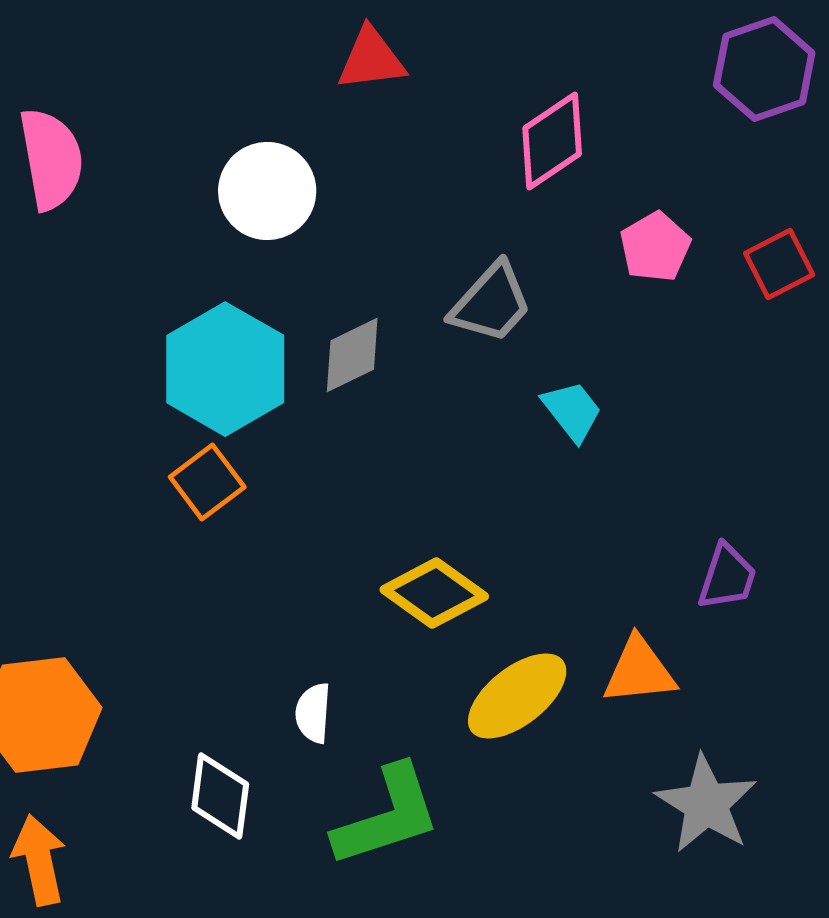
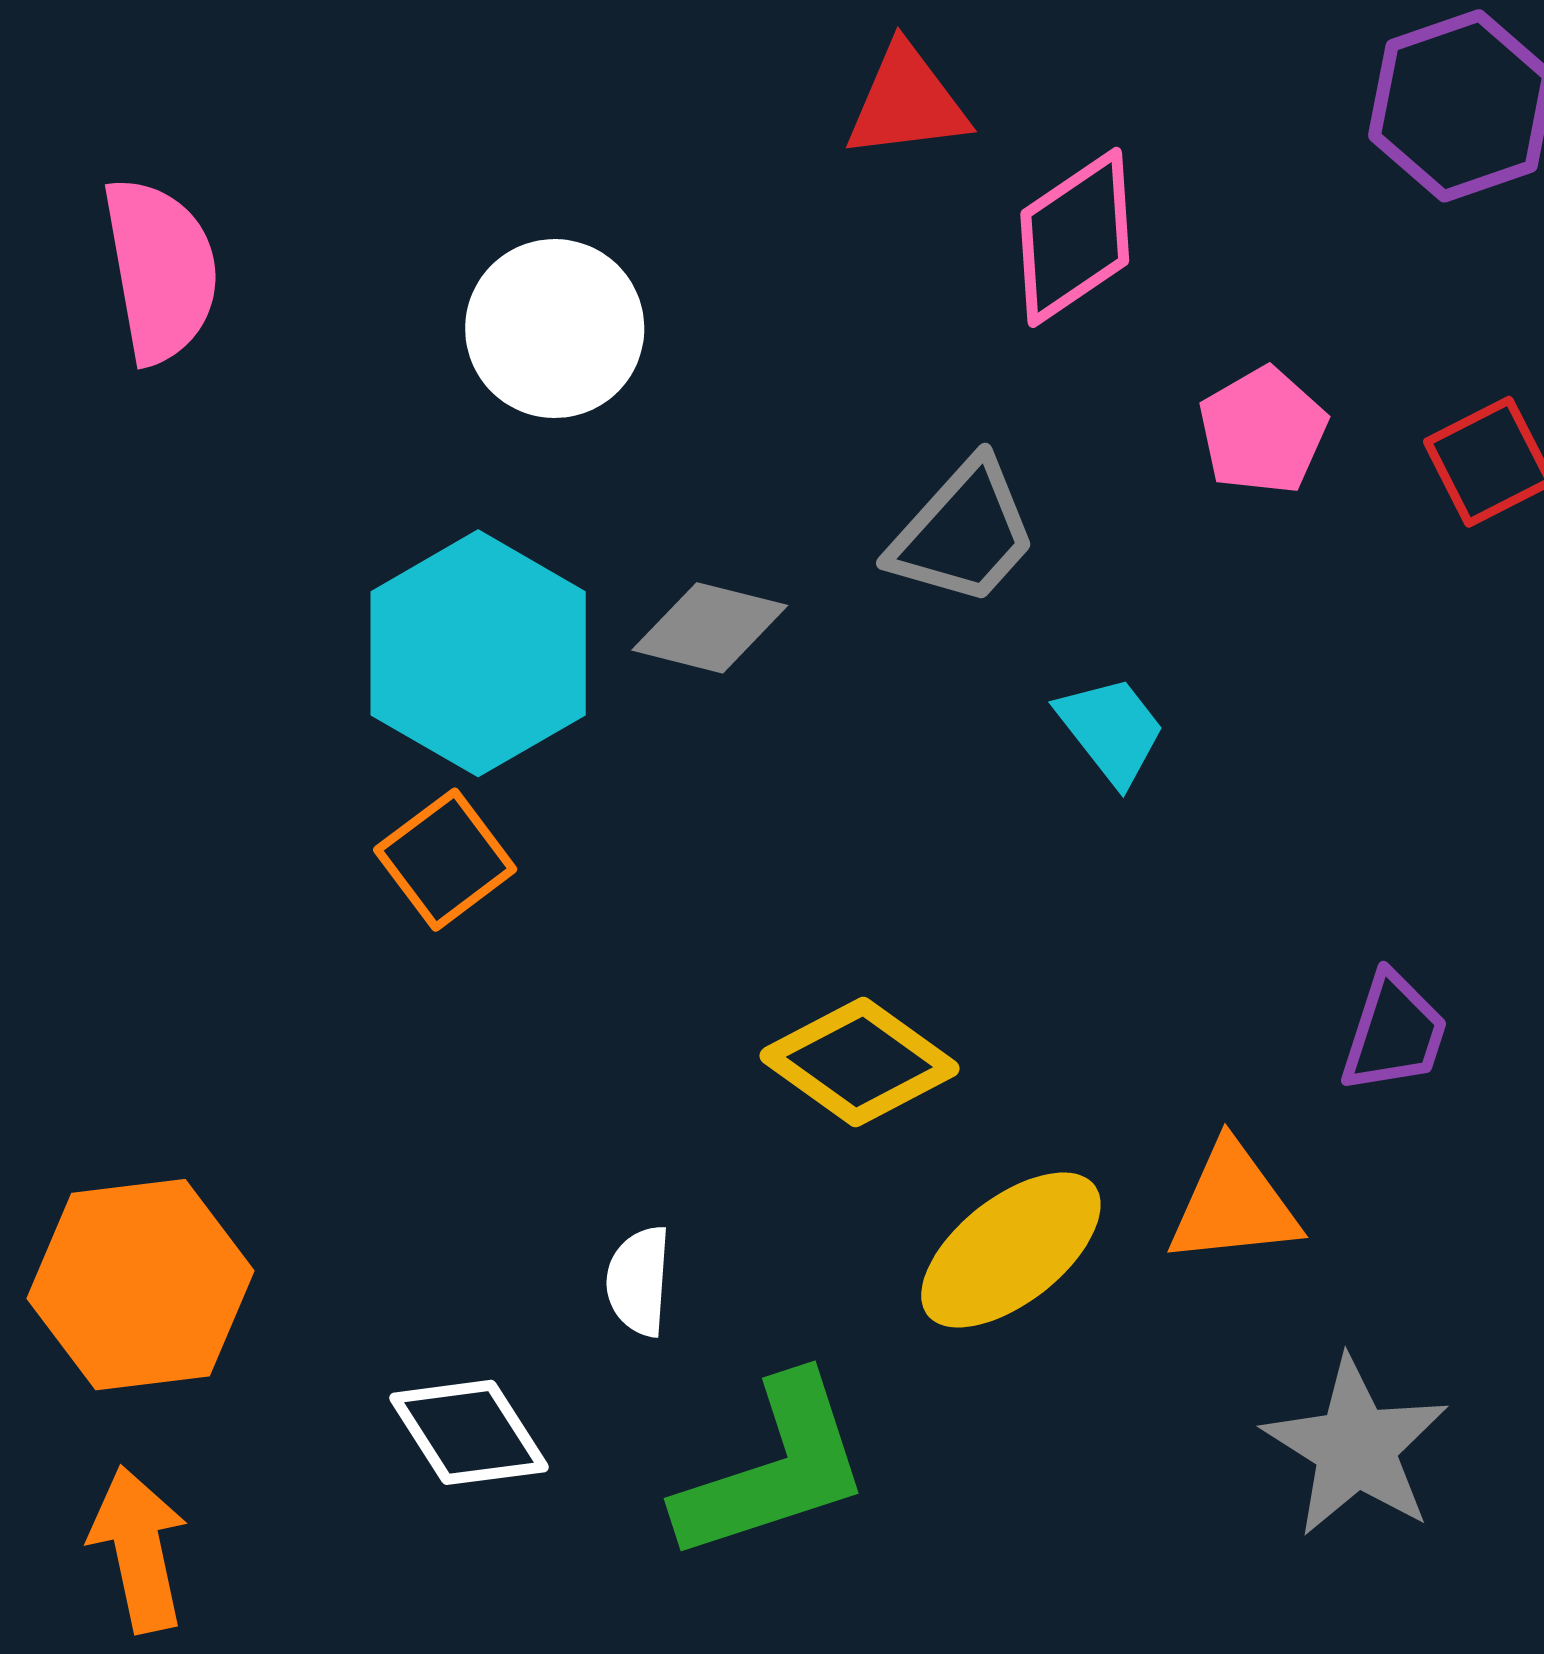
red triangle: (371, 59) -> (907, 102), moved
gray diamond: (352, 355) -> (710, 628), turned 40
white diamond: (220, 796) -> (469, 1432), turned -40

